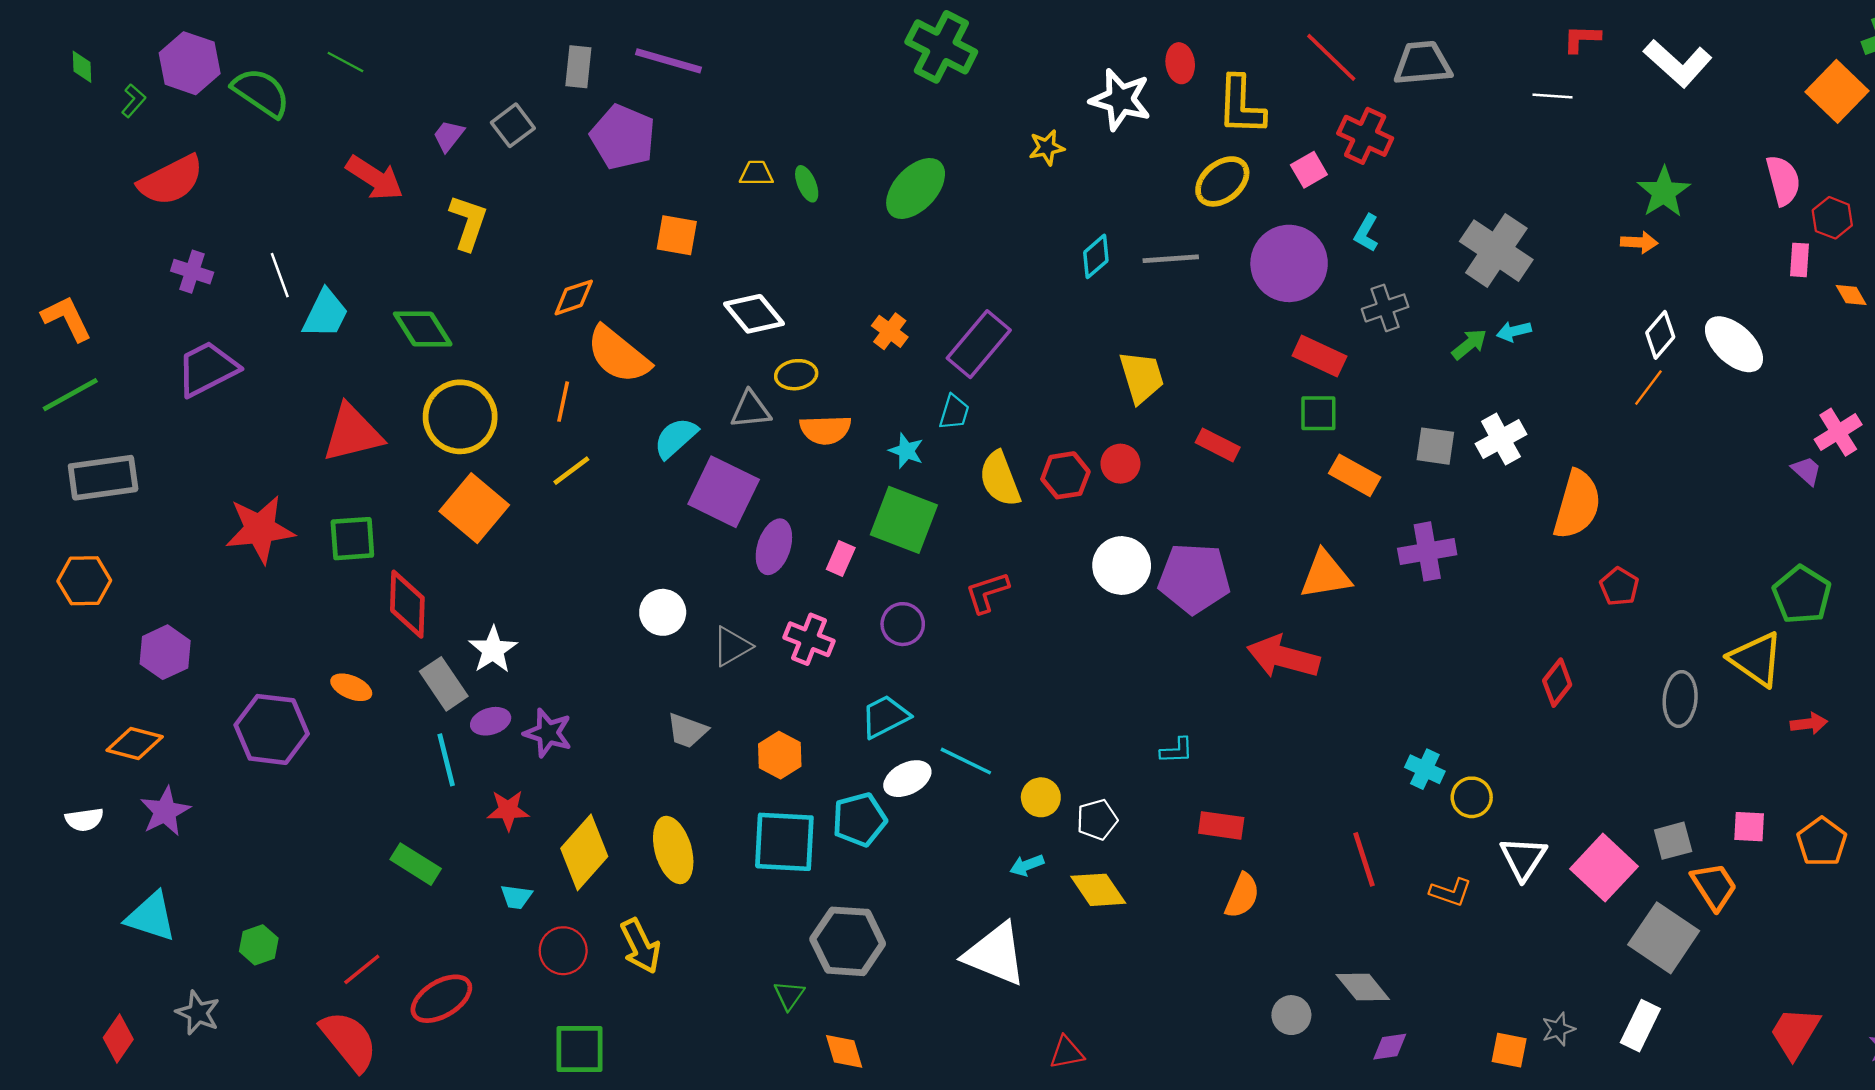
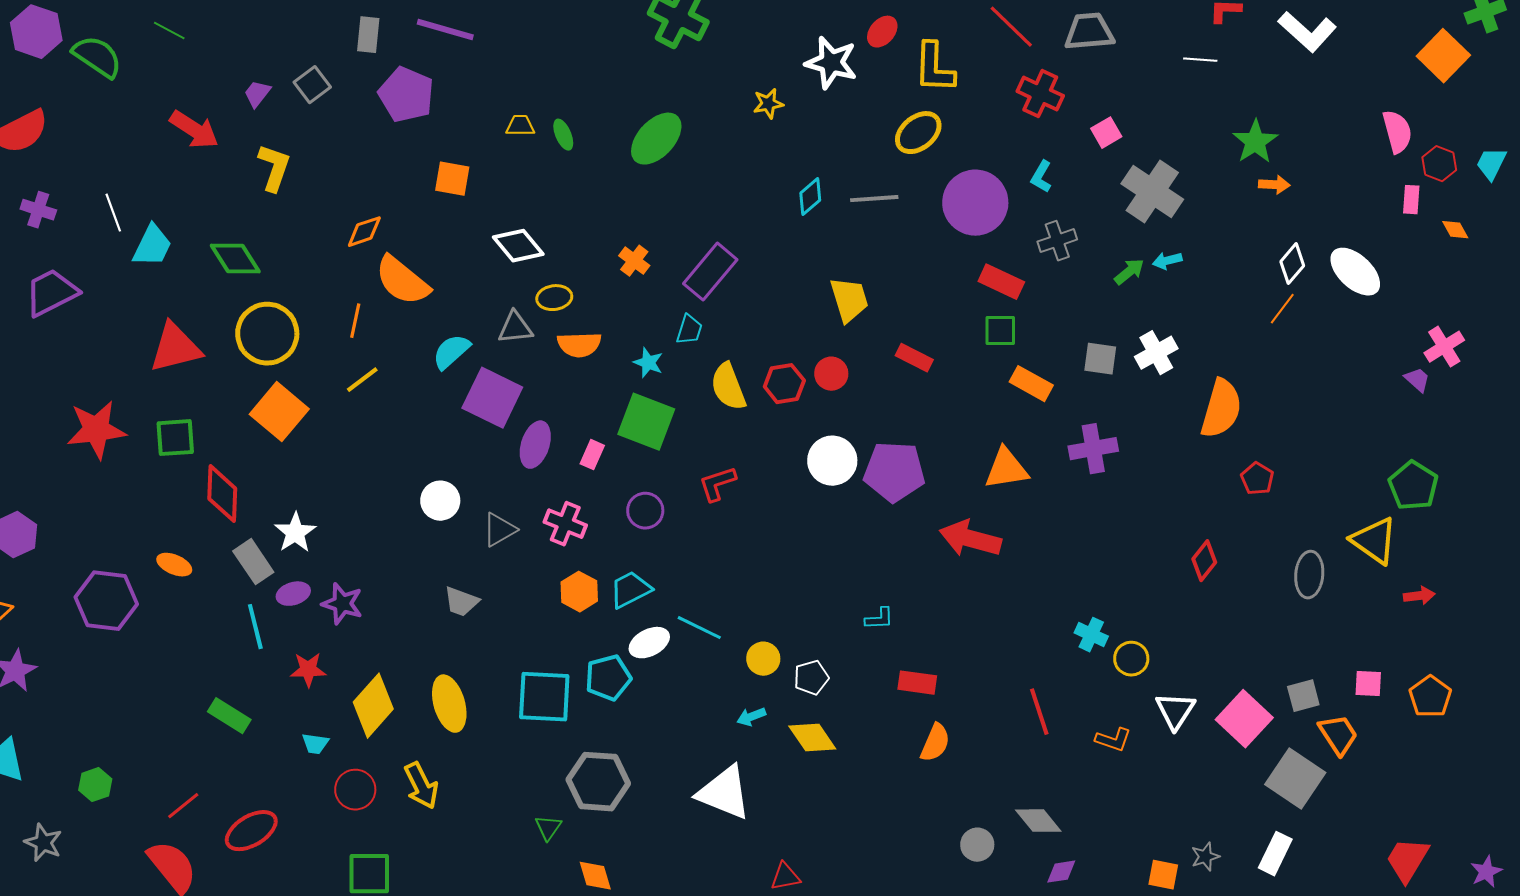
red ellipse: (1180, 63) -> (882, 32), turned 48
pink square: (1309, 170) -> (1106, 133), moved
green star: (1664, 192) -> (1255, 142), moved
orange hexagon: (780, 755) -> (579, 592), moved

